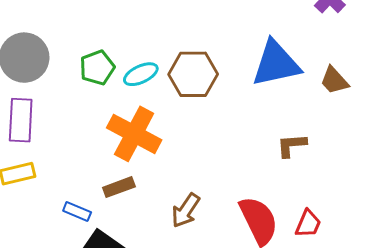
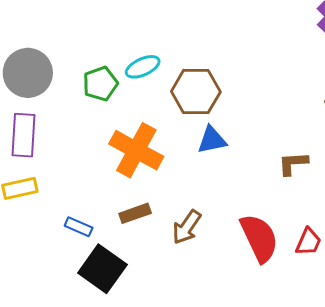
blue triangle: (276, 64) -> (212, 140), moved, size x0.6
cyan ellipse: (141, 74) -> (143, 67), moved
brown rectangle: (119, 187) -> (135, 213), moved

